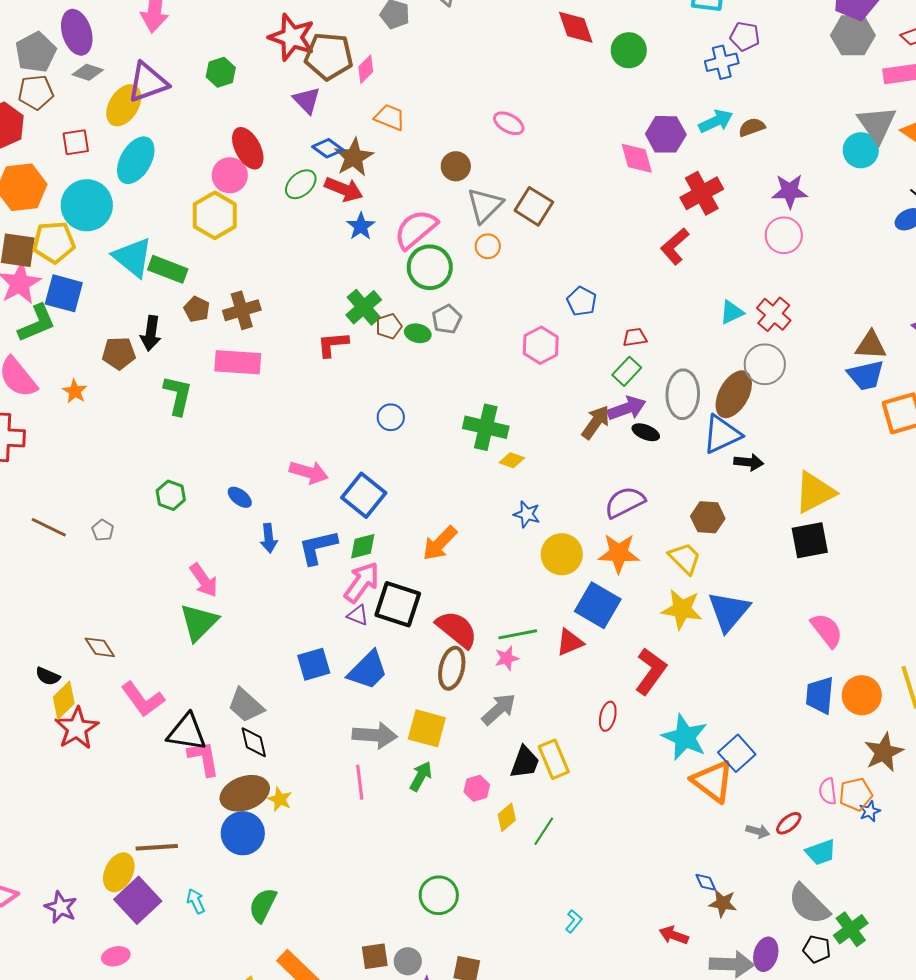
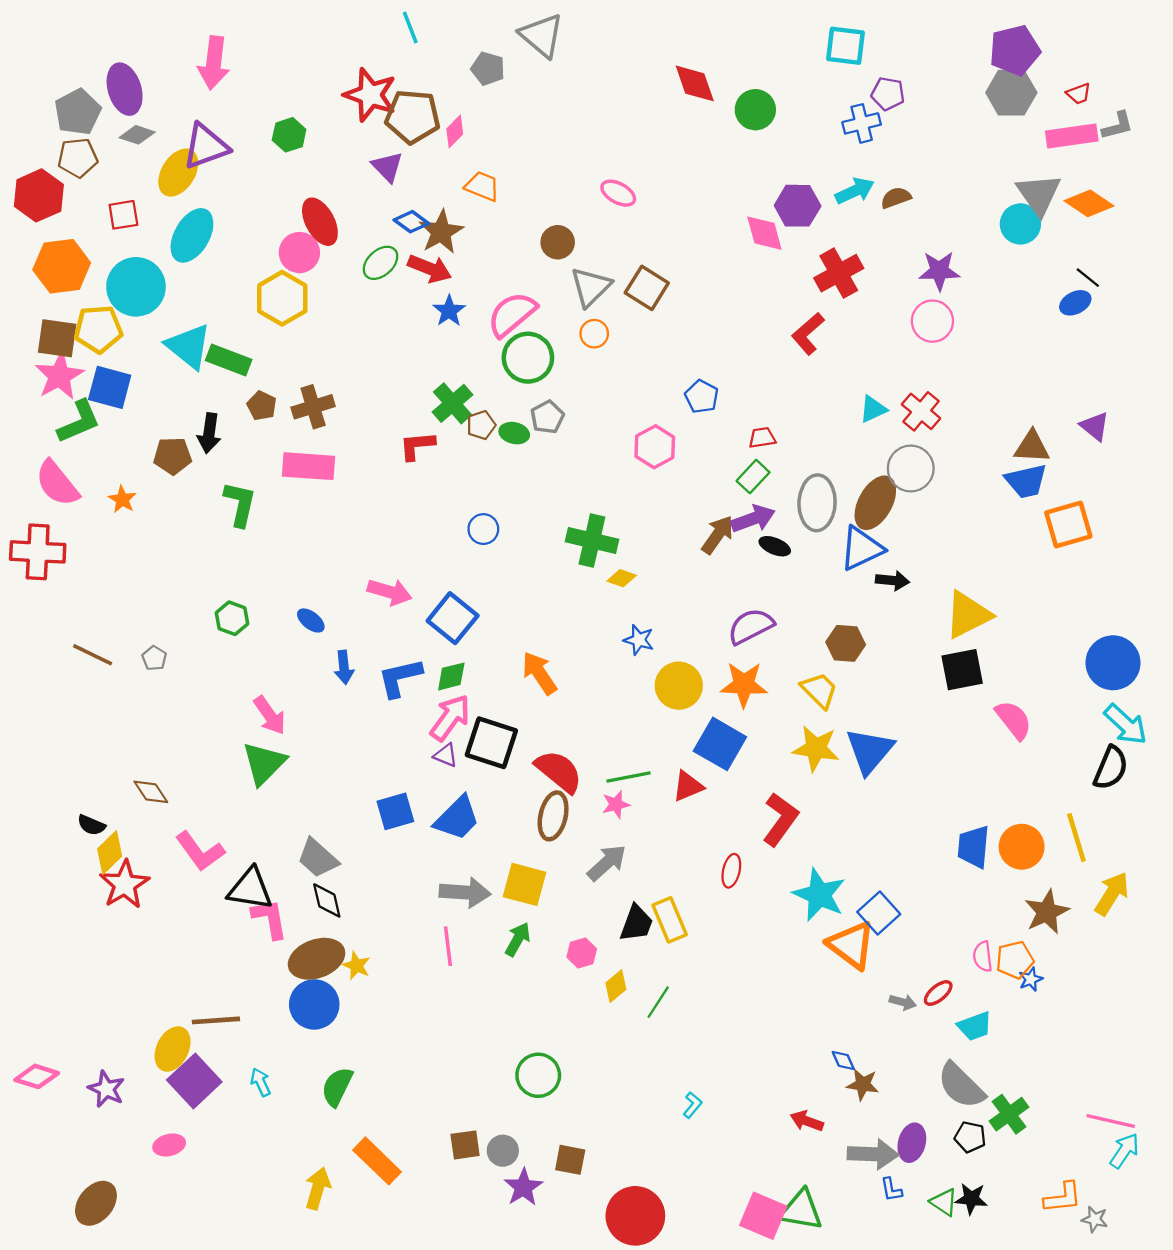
orange arrow: (440, 543) -> (539, 673), turned 102
pink semicircle: (827, 630) -> (1014, 720), moved

